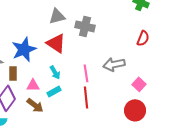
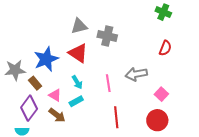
brown rectangle: (13, 73) -> (35, 83), turned -40
pink triangle: (33, 85) -> (55, 95), turned 32
red line: (86, 97) -> (116, 117), moved

